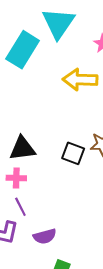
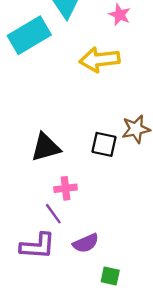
cyan rectangle: (23, 50) -> (29, 35), turned 36
pink cross: (16, 178) -> (66, 188), moved

